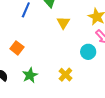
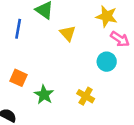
green star: (30, 75) -> (44, 95), moved

